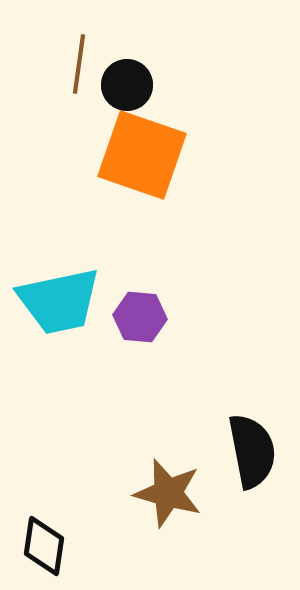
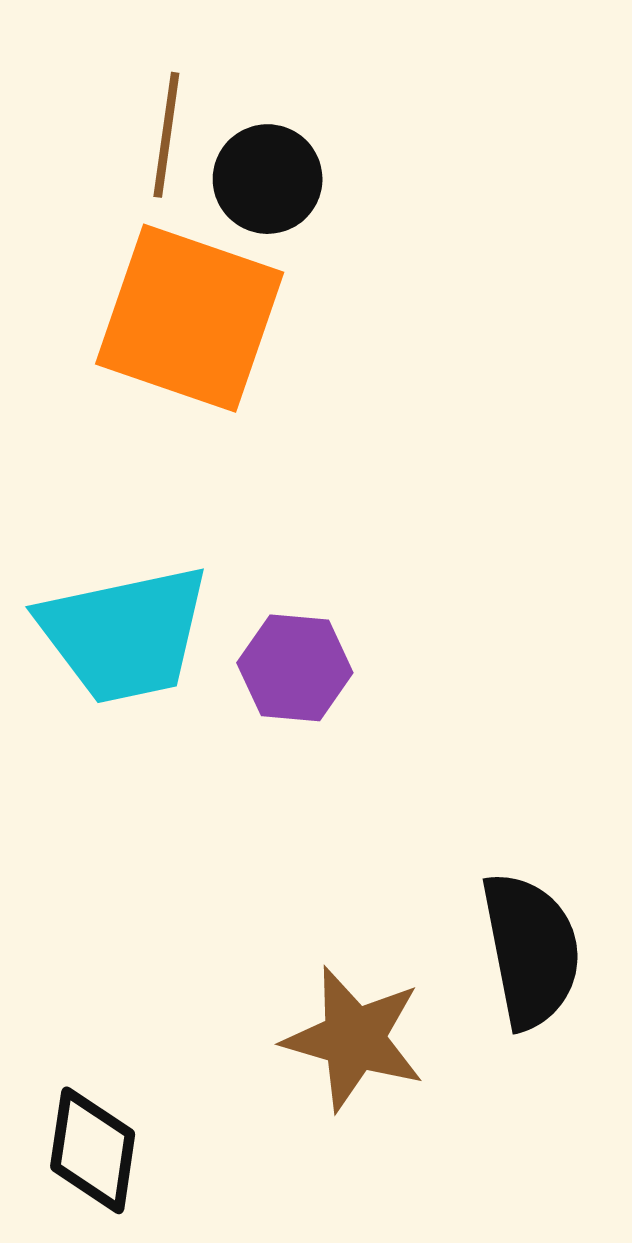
orange square: (142, 155) -> (190, 318), moved

